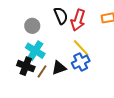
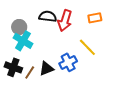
black semicircle: (61, 16) -> (48, 16), turned -60
yellow line: (81, 48) -> (87, 47), moved
cyan cross: (35, 51) -> (23, 41), moved

